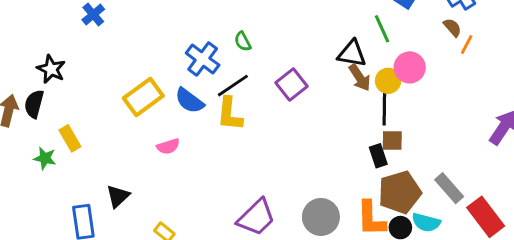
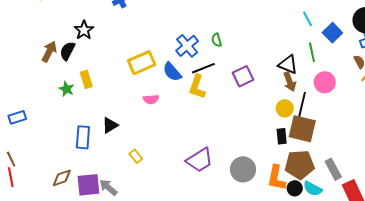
yellow circle: (388, 81) -> (285, 108), moved
brown square: (392, 141) -> (302, 129), size x1.8
black rectangle: (378, 156) -> (282, 136), moved

